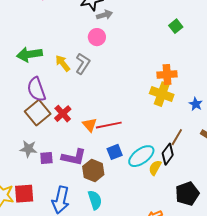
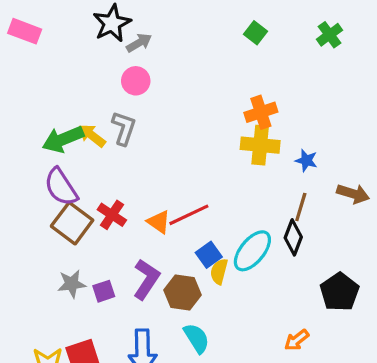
green arrow: (29, 54) -> (63, 139), moved
blue star: (196, 104) -> (306, 160), moved
purple L-shape: (74, 157) -> (146, 279), turned -55
yellow semicircle: (155, 168) -> (219, 271), moved

